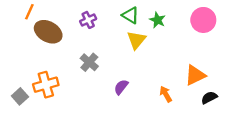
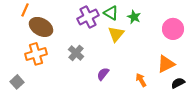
purple cross: (88, 20) -> (88, 17), moved, size x1.5
pink circle: (203, 20) -> (173, 29), moved
orange cross: (46, 85) -> (36, 54), moved

